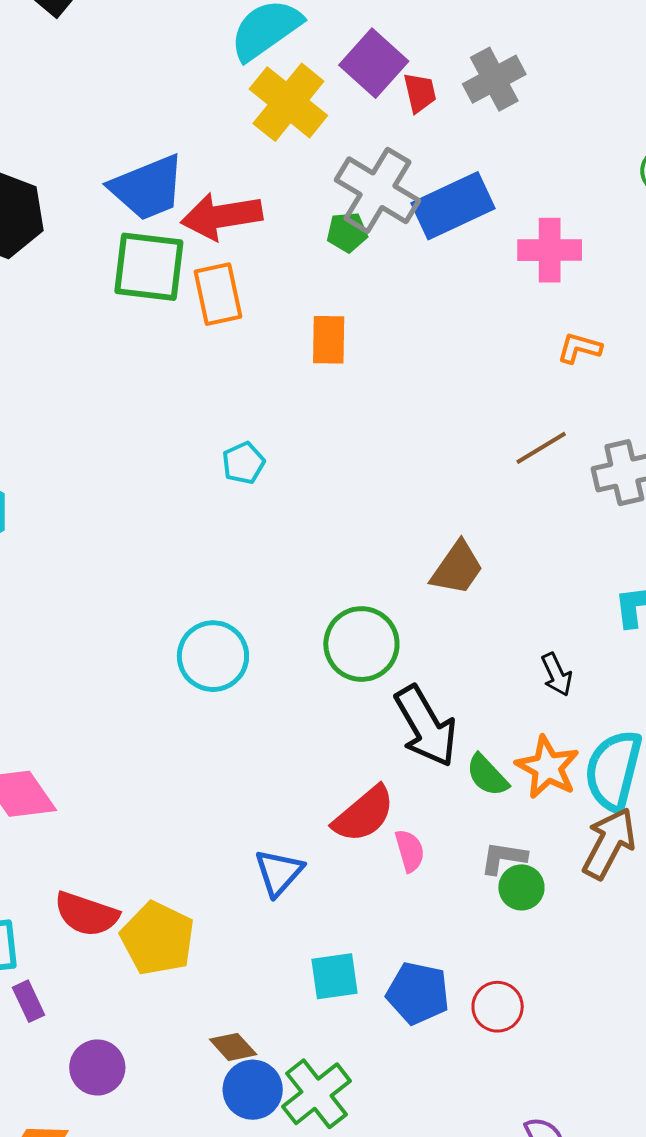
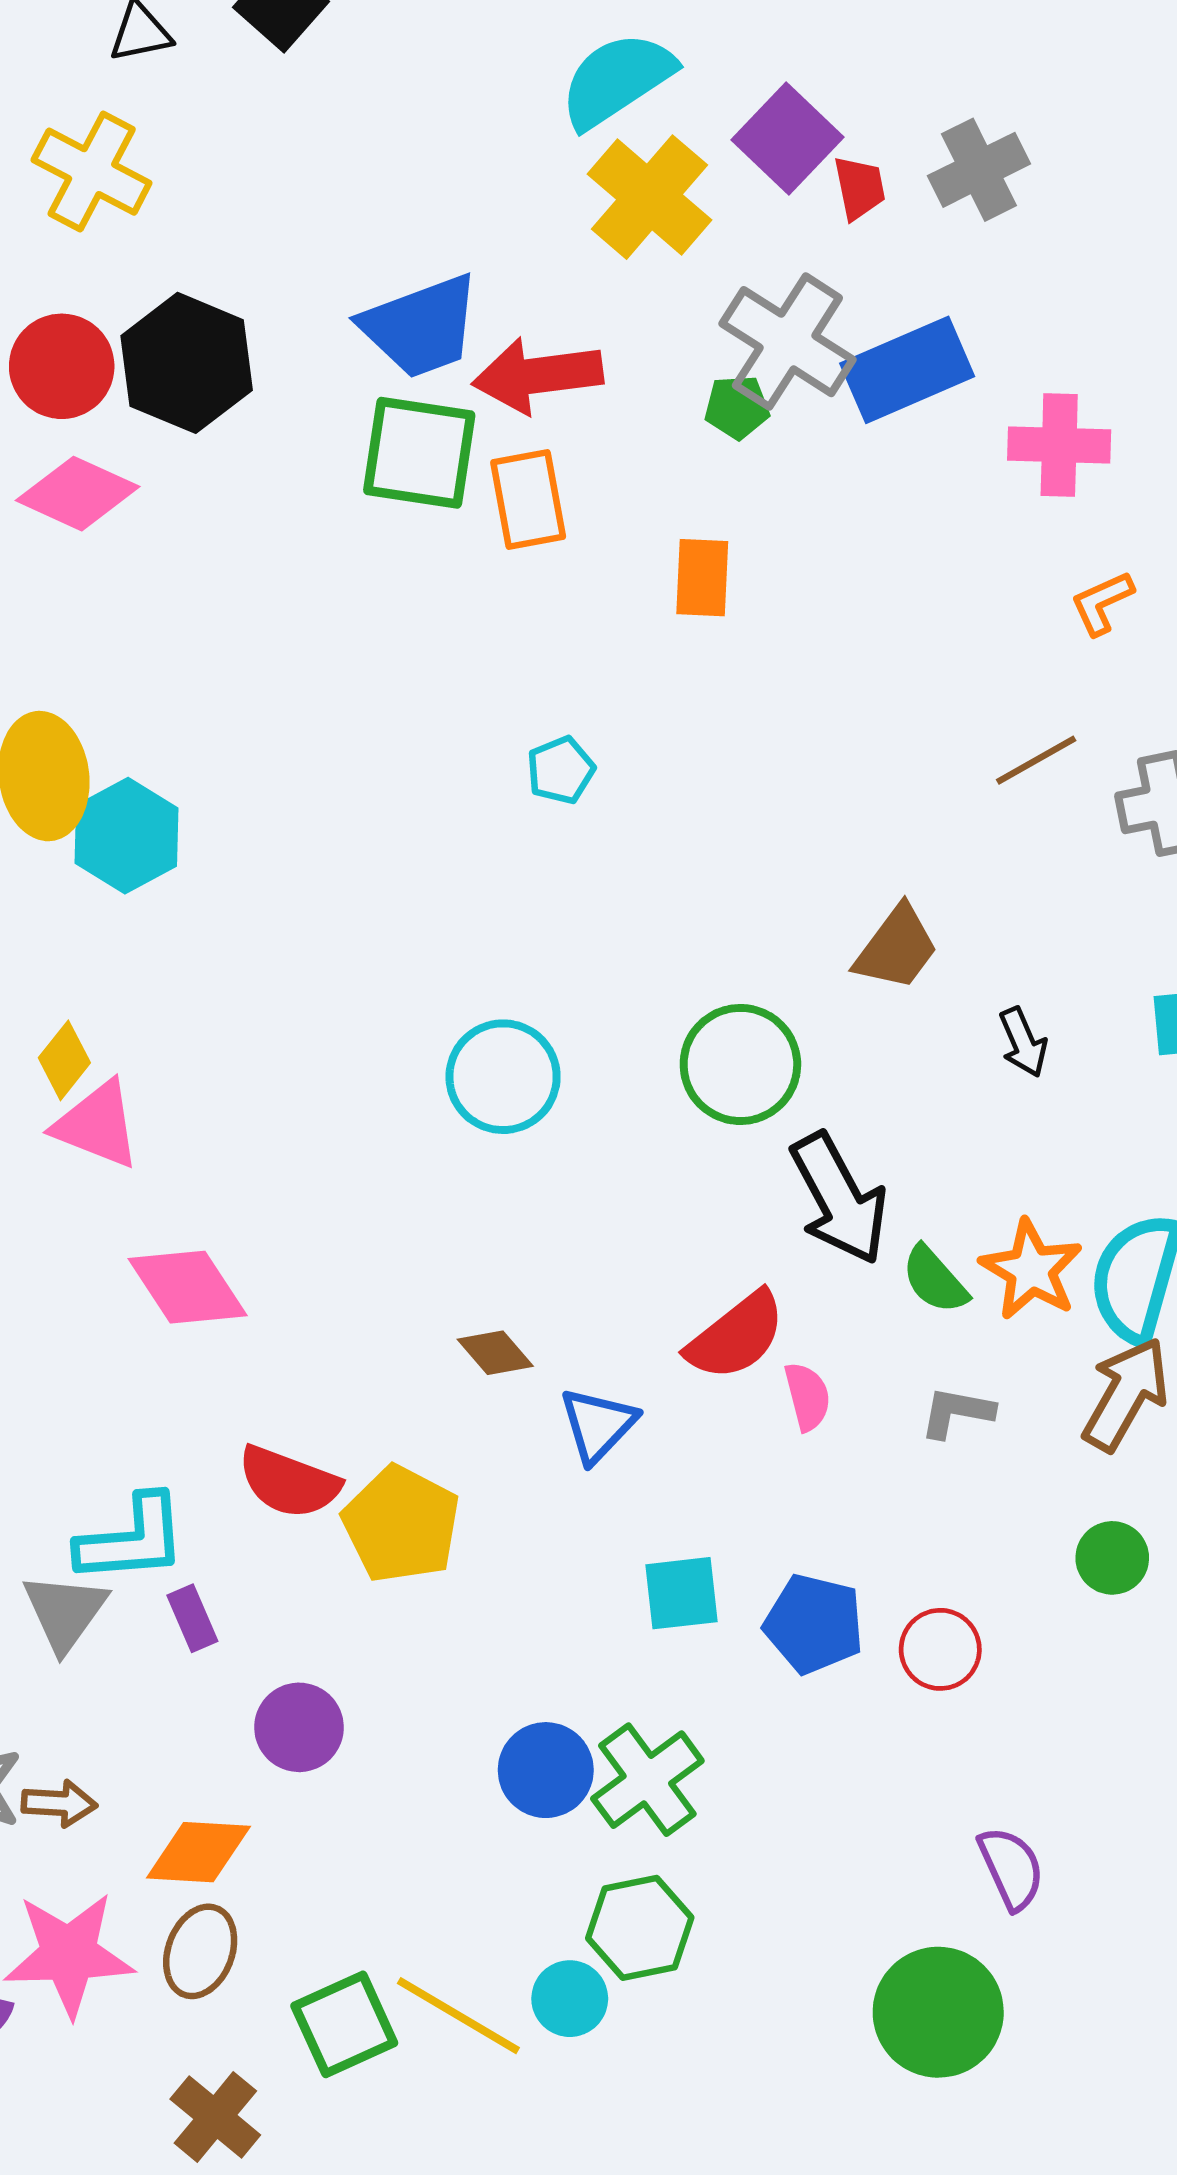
orange L-shape: (579, 348) -> (1102, 603), turned -42
black arrow: (557, 675) -> (1023, 1042), moved
green circle: (521, 887) -> (1112, 1558), moved
brown diamond: (233, 1047) -> (495, 1353), moved

